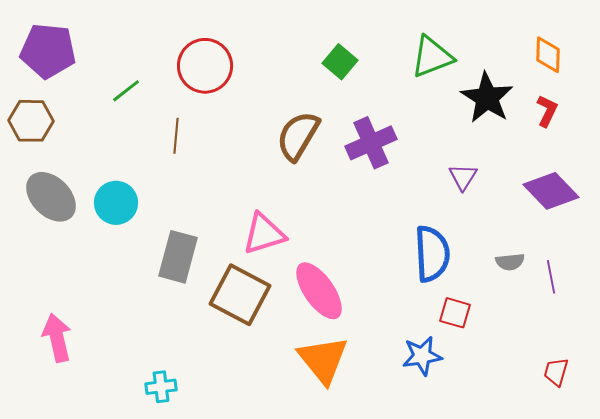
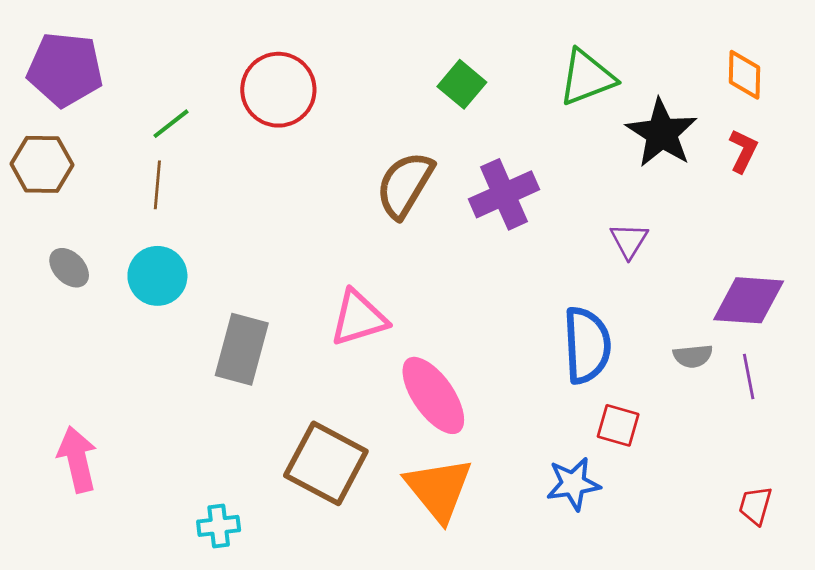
brown line: (176, 136) -> (157, 185), moved
purple diamond: (551, 191) -> (749, 300), moved, turned -42
gray ellipse: (51, 197) -> (69, 268), size x0.6
brown square: (240, 295) -> (326, 463), moved

